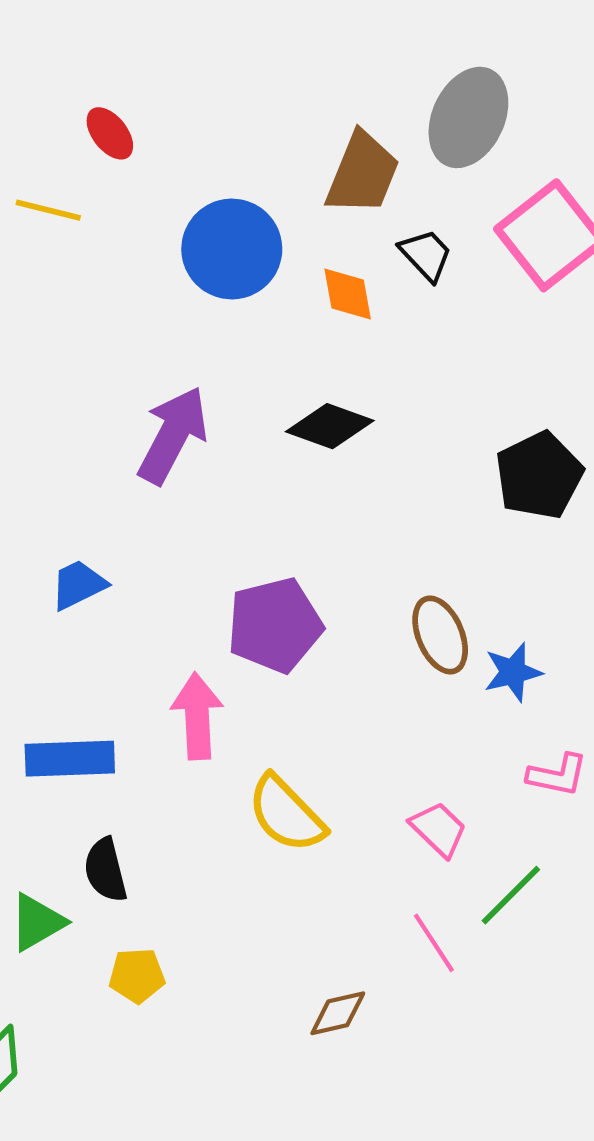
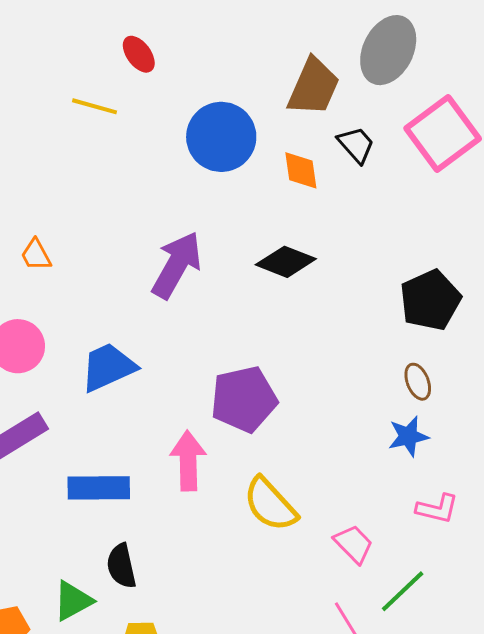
blue trapezoid: (78, 585) -> (108, 367), size x1.4
brown ellipse: (440, 635) -> (418, 382), moved, size x0.7
yellow semicircle: (286, 814) -> (270, 504), moved

